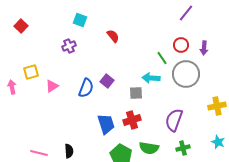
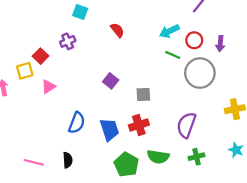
red square: (21, 26) -> (41, 56), moved
green line: (162, 58) -> (173, 55), turned -32
cyan arrow: (151, 78) -> (169, 31), moved, turned -30
blue semicircle: (86, 88) -> (77, 123), moved

